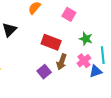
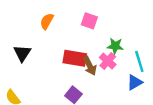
pink cross: (84, 61) -> (108, 61), moved
brown arrow: (62, 62) -> (90, 66), moved, turned -35

